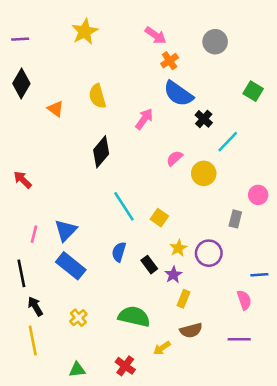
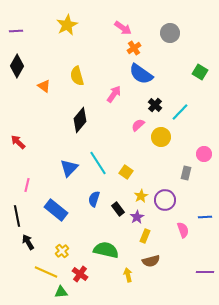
black cross: (204, 119) -> (155, 105), moved
blue triangle: (66, 230) -> (69, 168), moved
pink semicircle: (244, 300) -> (183, 230), moved
purple line: (239, 339) -> (205, 272), moved
yellow line: (33, 341) -> (46, 272), moved, turned -55
yellow arrow: (162, 348) -> (128, 275), turned 112
red cross: (125, 366) -> (80, 274), moved

